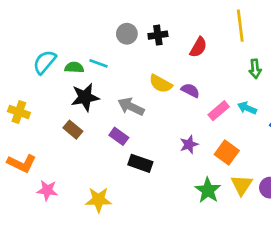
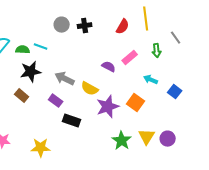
red semicircle: (198, 47) -> (123, 27), moved
yellow semicircle: (161, 84) -> (90, 89), moved
pink rectangle: (219, 111) -> (130, 58), moved
purple star: (189, 144) -> (108, 107), size x1.6
orange square: (227, 153) -> (136, 103), moved

